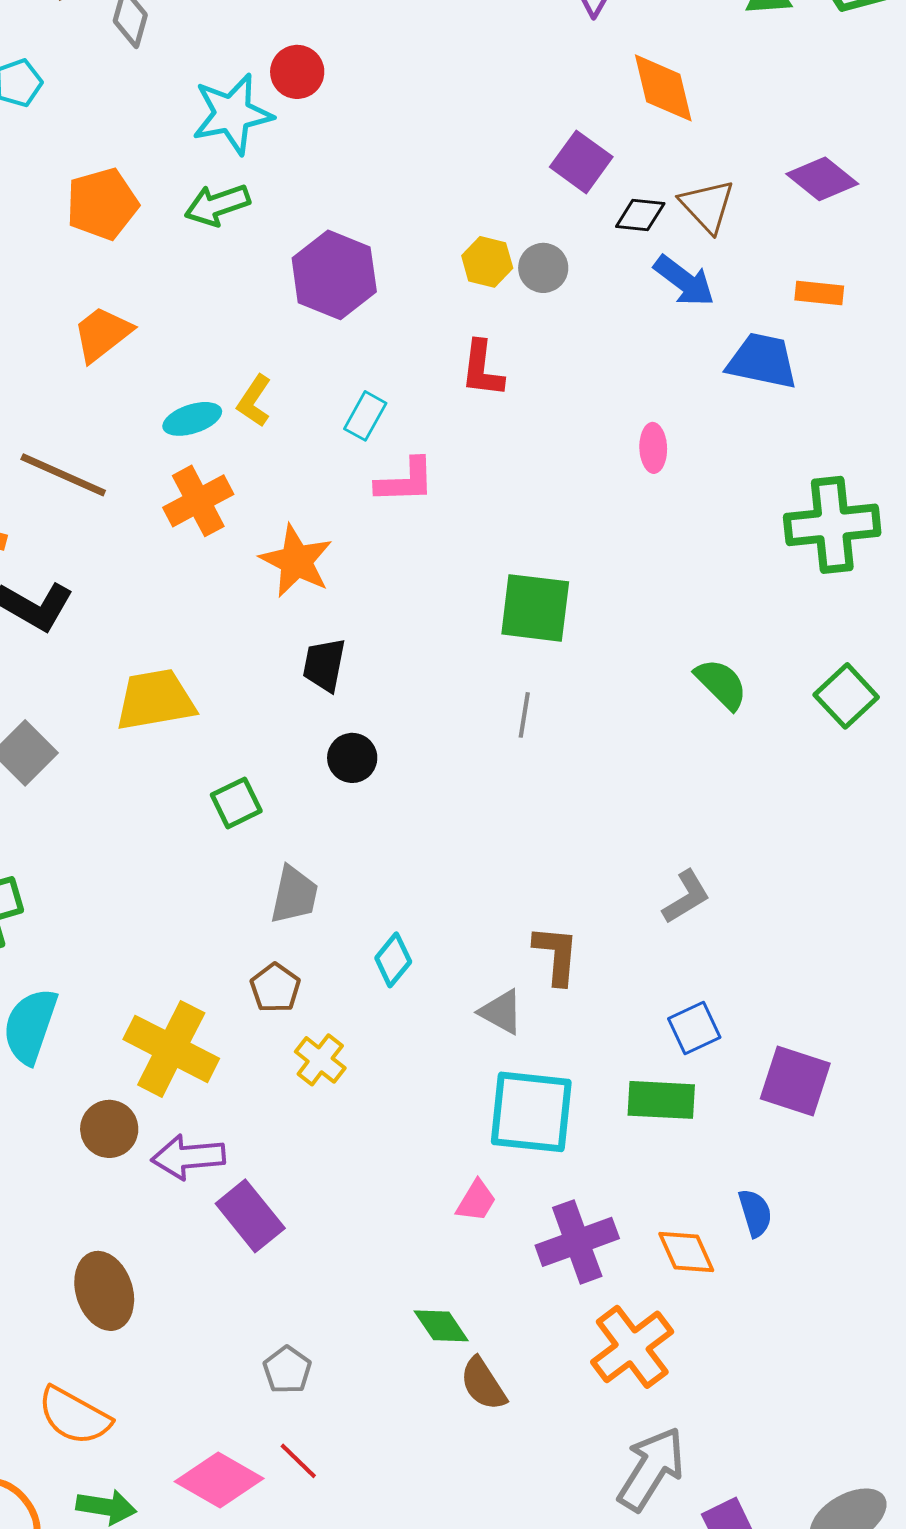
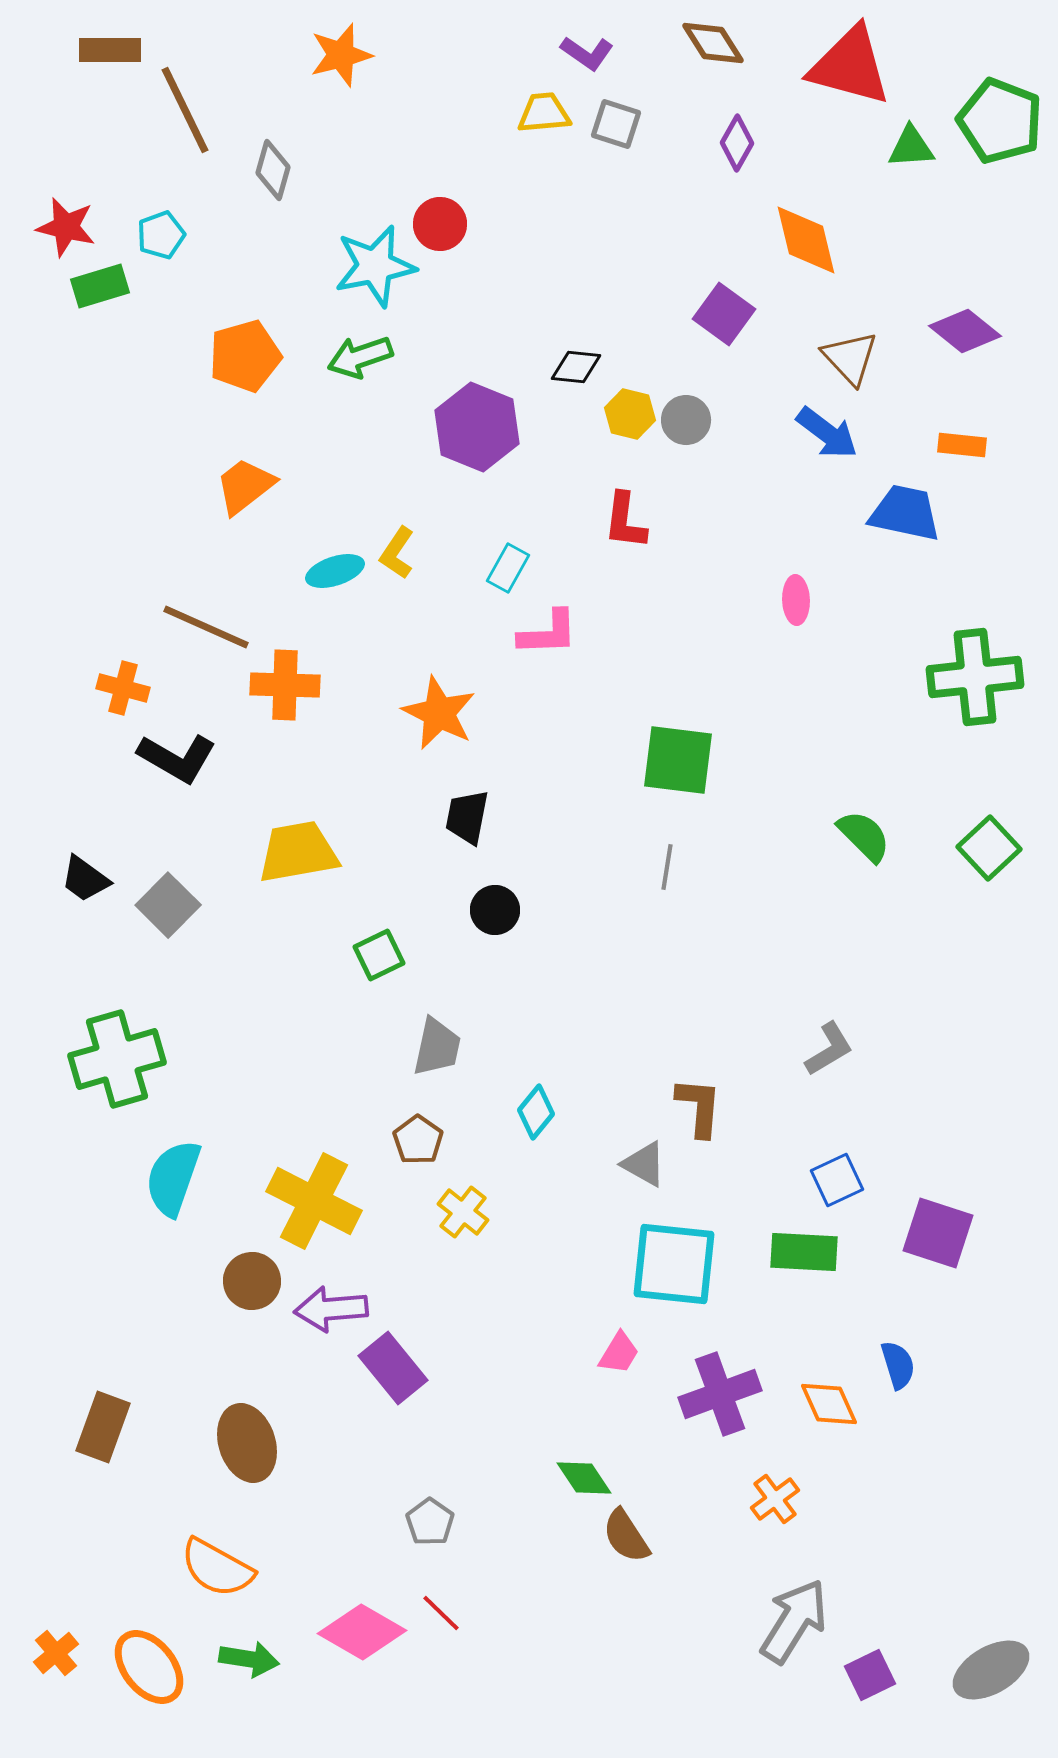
black diamond: (640, 215) -> (576, 367), moved
orange cross: (198, 501) -> (285, 685), moved, turned 30
orange cross: (632, 1347) -> (775, 1499), size x0.6

